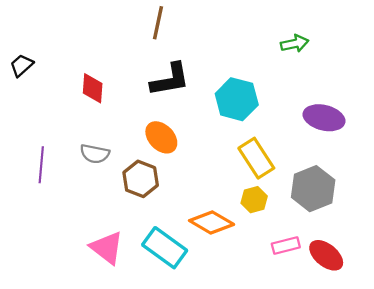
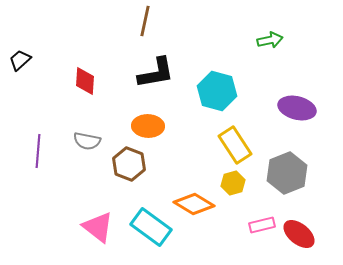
orange ellipse: (161, 137) -> (148, 126), turned -44

